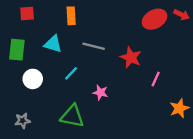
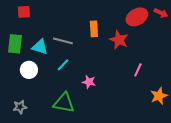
orange rectangle: (71, 16) -> (94, 29), moved
cyan triangle: (53, 44) -> (40, 47), moved
gray line: (94, 46) -> (63, 41), moved
red star: (131, 58) -> (119, 40), moved

